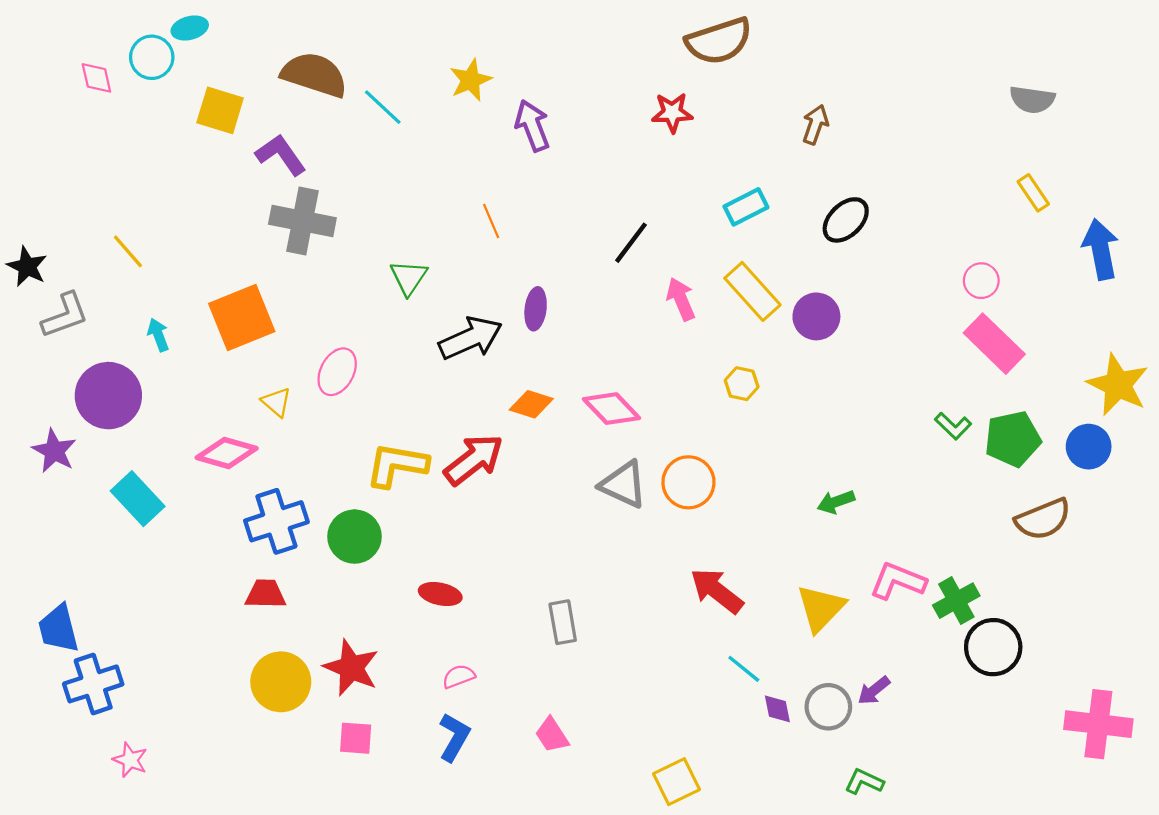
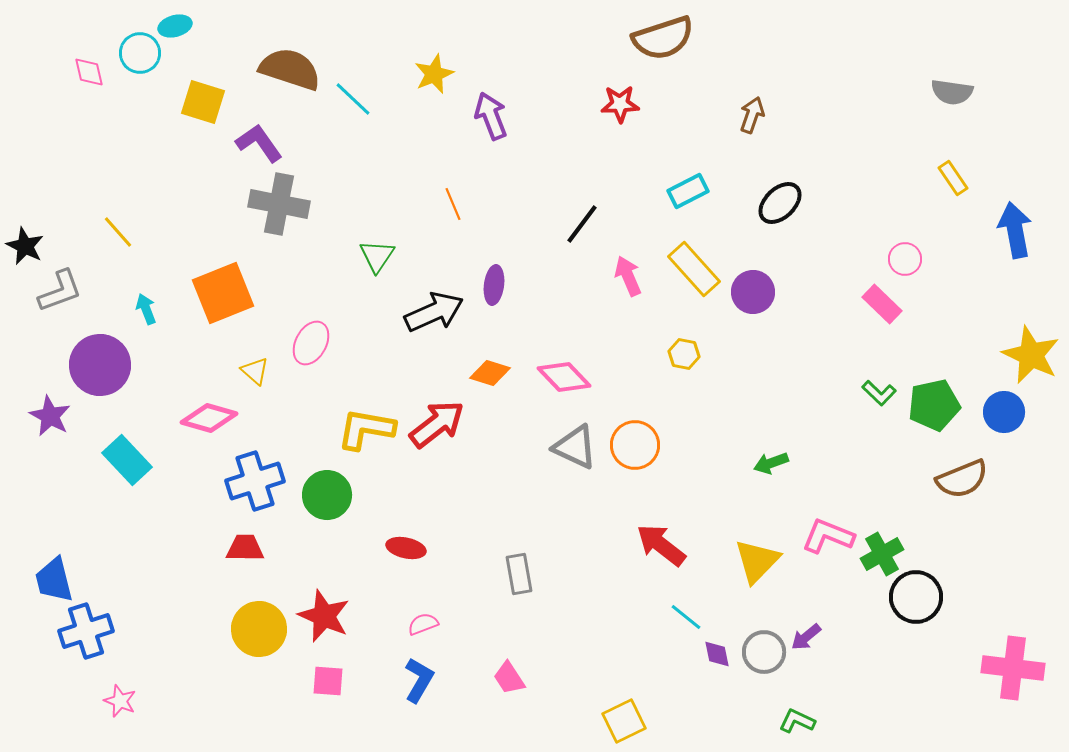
pink rectangle: (994, 344) -> (882, 304), moved, size x0.7

